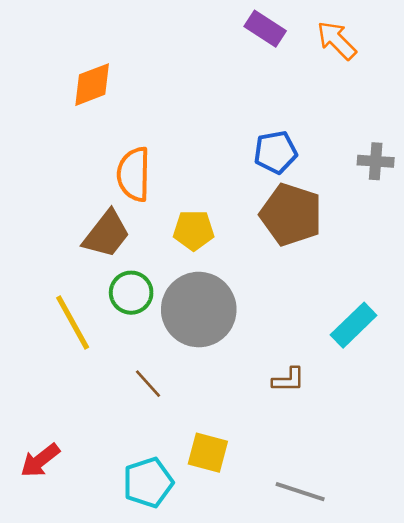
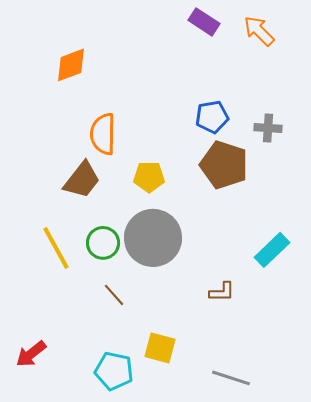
gray cross: (376, 161) -> (268, 128), moved
green circle: (131, 293) -> (103, 243), moved
cyan pentagon: (148, 483) -> (114, 371), turned 30

